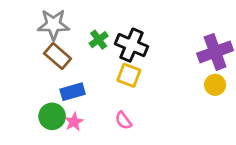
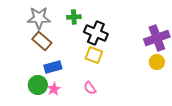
green cross: (99, 40) -> (74, 17), moved, turned 32

